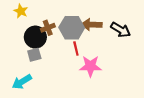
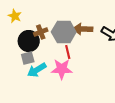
pink star: (90, 66) -> (62, 69), moved
cyan arrow: (22, 82) -> (37, 70), moved

